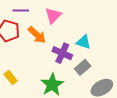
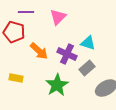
orange arrow: (37, 35) -> (39, 51), moved
yellow rectangle: (11, 78) -> (16, 78), turned -40

